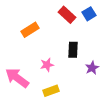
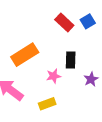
orange rectangle: (30, 30) -> (25, 55), moved, size x1.4
pink star: (47, 65) -> (54, 76), moved

